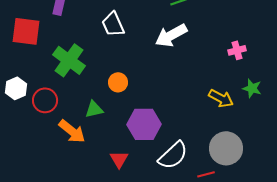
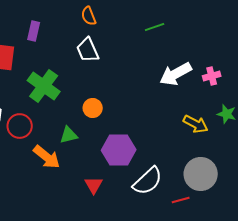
white arrow: (171, 35) -> (176, 74), moved

